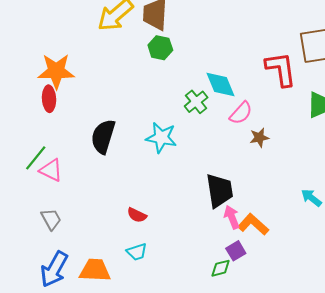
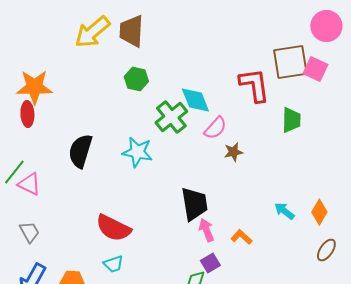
green hexagon: (160, 48) -> (136, 79), moved
green cross: (196, 102) -> (171, 117), size x1.4
red semicircle: (137, 215) -> (113, 228), size x1.8
orange L-shape: (253, 224) -> (241, 237), moved, size x0.7

